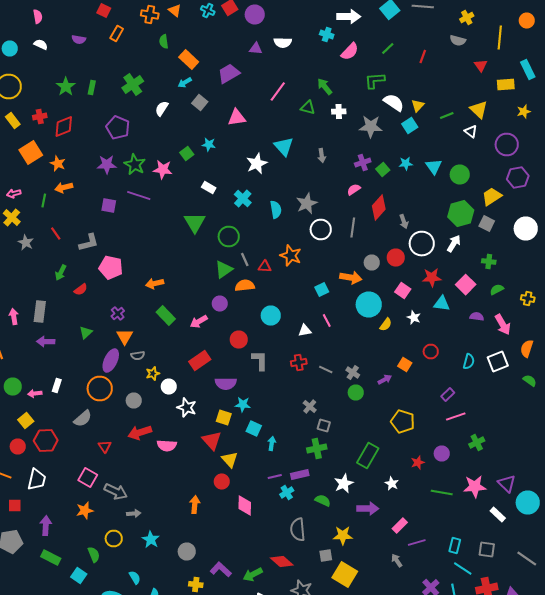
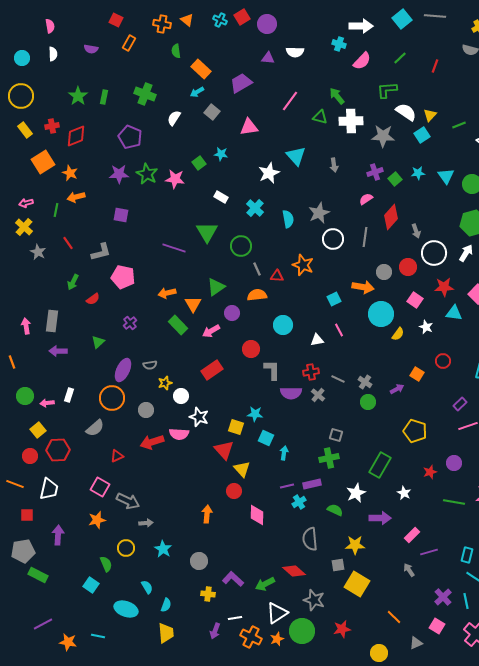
white semicircle: (41, 44) -> (53, 54), turned 64
green cross: (133, 84) -> (145, 94), turned -35
white cross: (339, 112) -> (351, 121), size x1.6
purple line: (139, 196) -> (174, 248), moved
green triangle: (224, 270) -> (216, 287), moved
orange triangle: (125, 336) -> (193, 304), moved
purple semicircle: (226, 384) -> (291, 393), moved
gray cross: (310, 406) -> (318, 395), moved
red triangle: (105, 446) -> (117, 456), turned 40
pink semicircle: (167, 446) -> (179, 434), moved
green rectangle: (51, 558) -> (38, 575), moved

